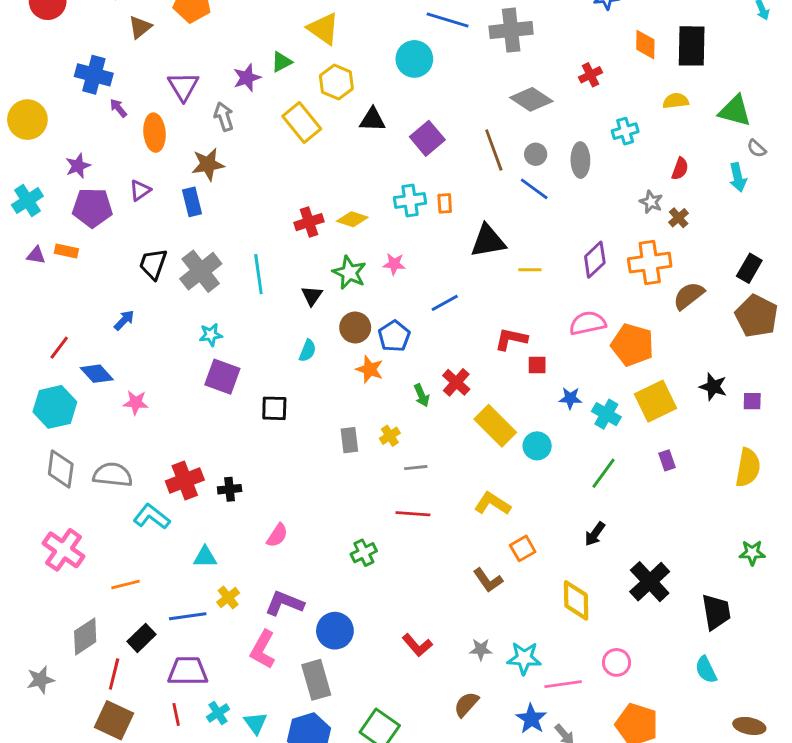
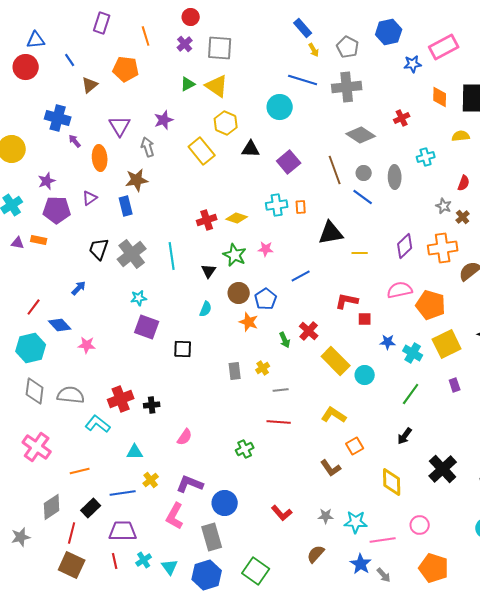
green triangle: (282, 62) -> (188, 84), moved

